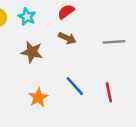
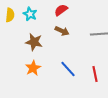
orange star: (38, 97) -> (33, 68), moved

